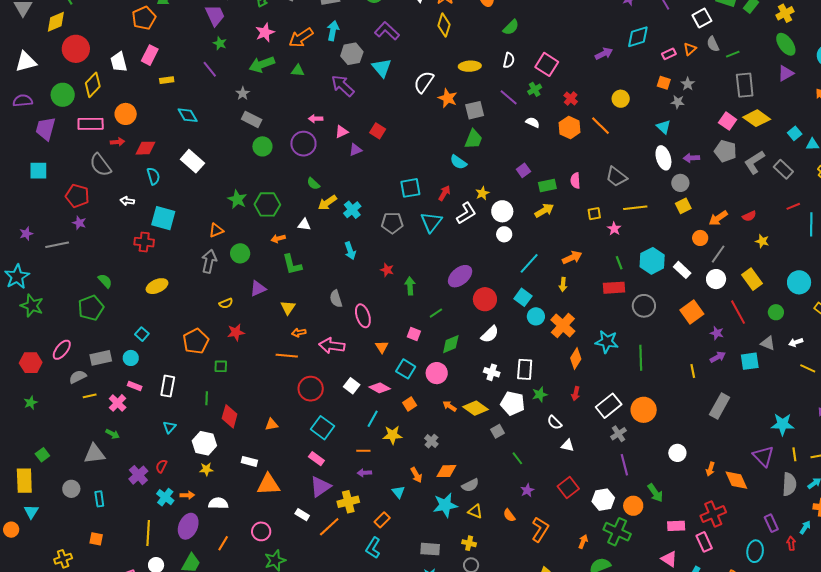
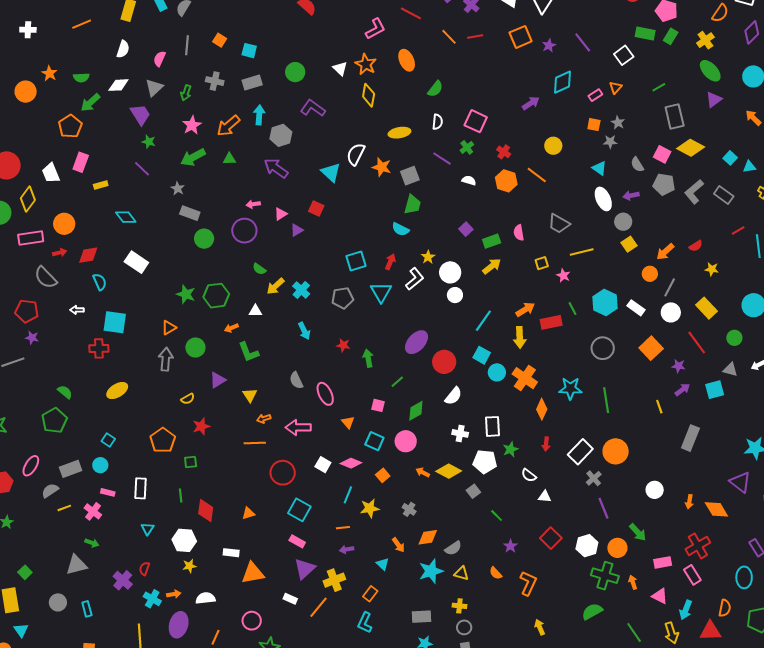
gray semicircle: (713, 44) -> (637, 164), moved
cyan triangle: (382, 68) -> (331, 172), moved
yellow arrow: (563, 285) -> (520, 337), size x1.5
red rectangle: (614, 288) -> (551, 322), moved
orange arrow: (583, 542) -> (633, 582), moved, turned -32

